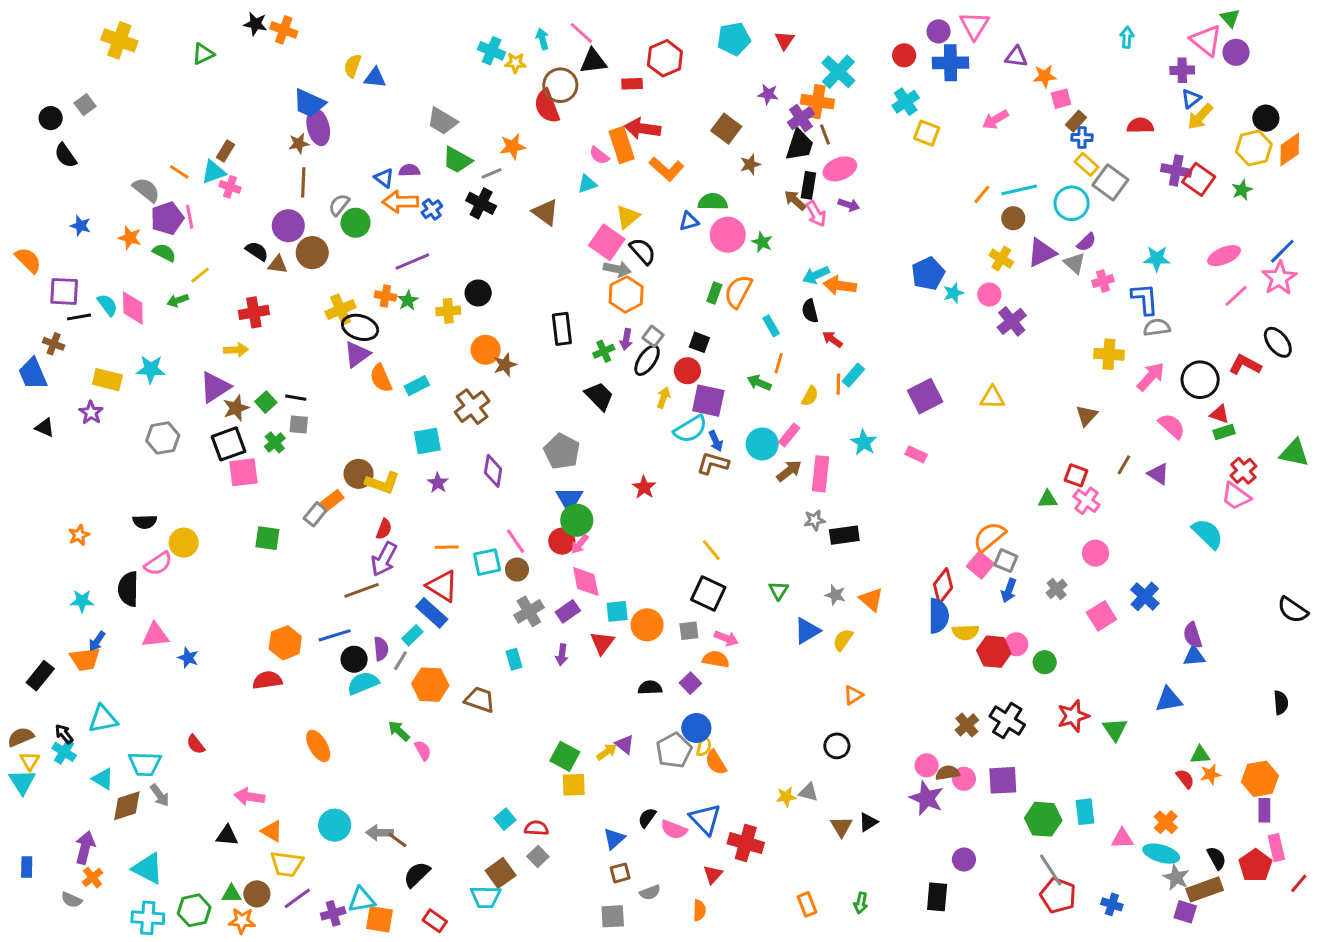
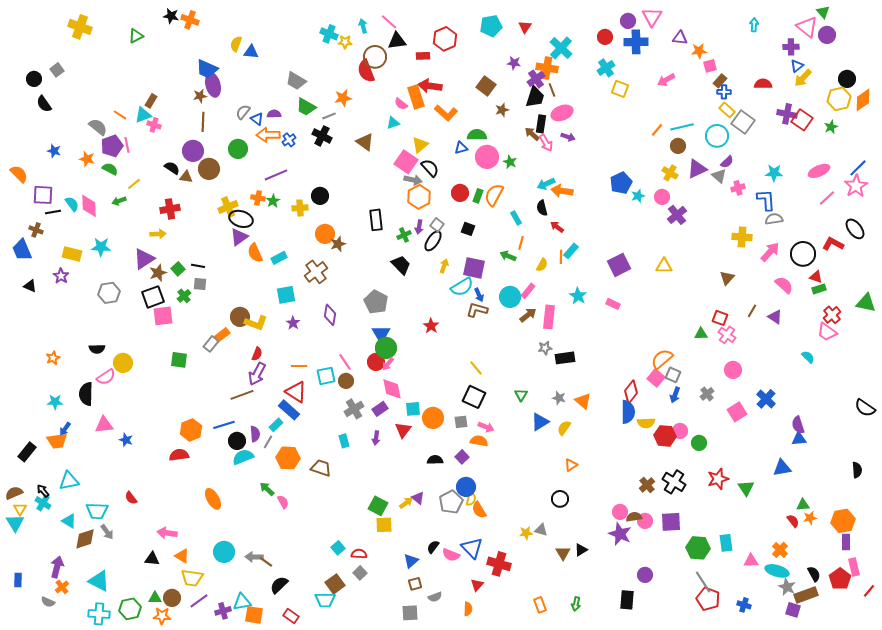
gray semicircle: (339, 205) -> (243, 112), moved
red circle: (687, 371) -> (460, 193), moved
cyan semicircle: (1208, 534) -> (808, 357), size x0.6

